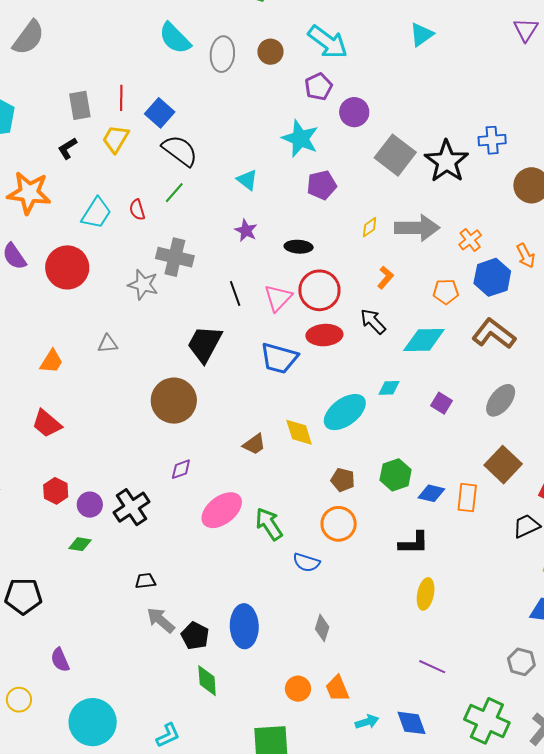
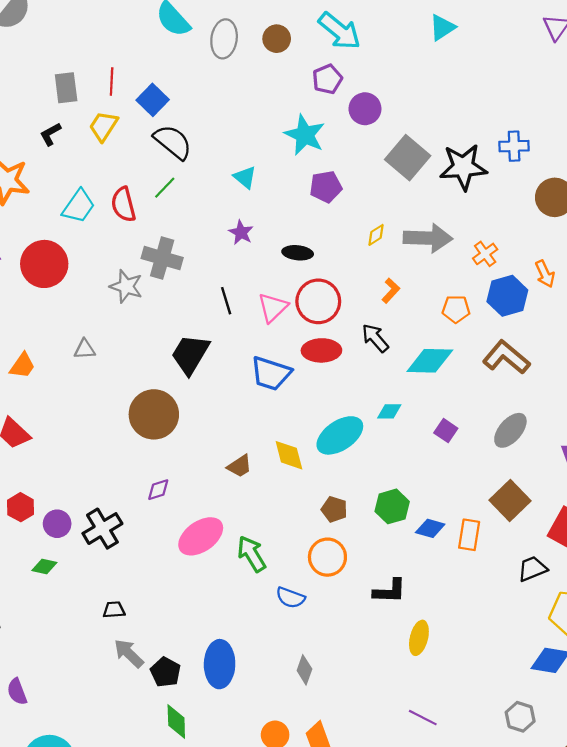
black star: (447, 161) -> (463, 167), turned 30
red semicircle: (137, 210) -> (123, 204), size x1.5
black L-shape: (414, 543) -> (390, 591), moved

